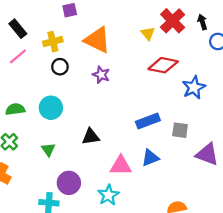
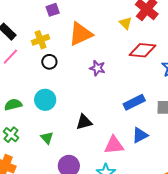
orange triangle: (97, 40) -> (81, 34), turned -44
purple star: (101, 75) -> (97, 68), moved

